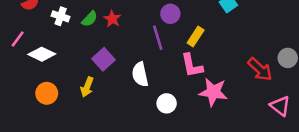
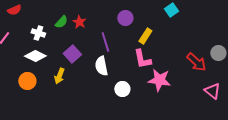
white cross: (61, 16) -> (38, 33), moved
purple line: (158, 38) -> (105, 42), moved
white diamond: (42, 54) -> (35, 56), moved

